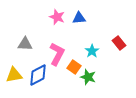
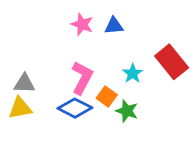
red rectangle: (119, 43) -> (172, 62), size x1.6
gray triangle: (25, 44) -> (24, 83), moved
blue diamond: (38, 75) -> (75, 108), moved, turned 55

